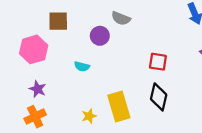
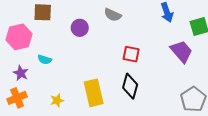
gray semicircle: (121, 18) -> (113, 15), moved
cyan semicircle: (82, 66) -> (45, 60), moved
yellow star: (89, 116) -> (57, 100), moved

